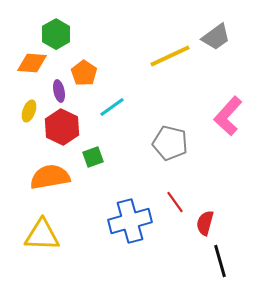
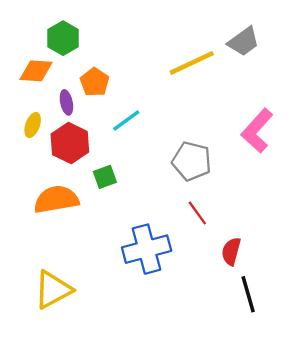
red line: (175, 202) -> (197, 213), moved
yellow triangle: (42, 235) -> (53, 290), moved, turned -30

